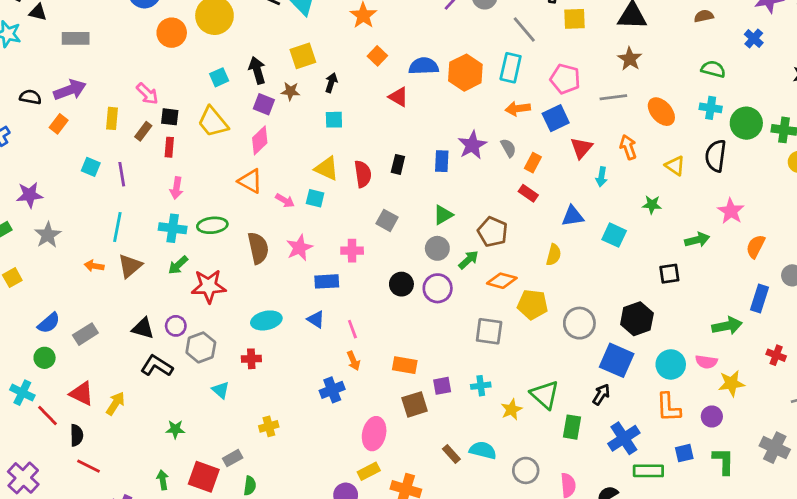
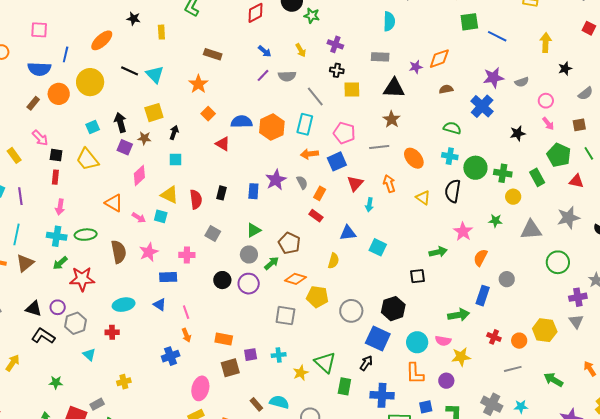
blue cross: (754, 38) -> (482, 106), size x1.6
yellow rectangle: (112, 118) -> (14, 155), turned -42
brown rectangle: (143, 131) -> (33, 103), moved
pink diamond: (260, 140) -> (139, 175), moved
green star: (652, 205) -> (495, 221), moved
blue cross: (624, 438) -> (382, 395), turned 35

